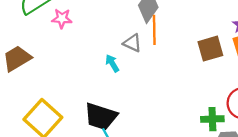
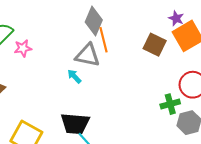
gray triangle: (132, 43) -> (88, 55), size x1.5
brown square: (210, 49) -> (155, 45), turned -35

